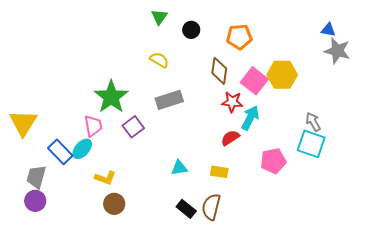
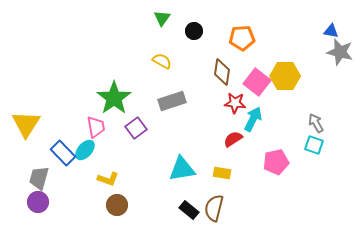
cyan square: (311, 144) -> (314, 145), size x0.7
cyan triangle: (179, 168) -> (182, 169), size x1.6

